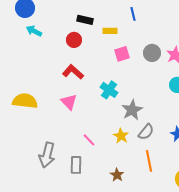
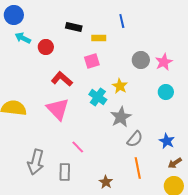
red circle: (74, 40) -> (46, 47), moved
pink square: (122, 54) -> (92, 61), moved
pink triangle: (69, 102) -> (58, 109), size x1.4
yellow star: (121, 136) -> (120, 86), moved

